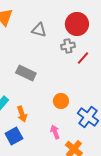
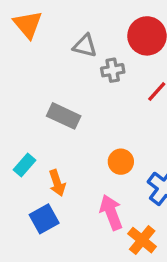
gray cross: (68, 46) -> (113, 70), moved
pink arrow: (55, 132) -> (111, 212), size x1.5

